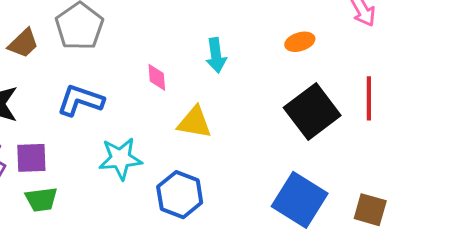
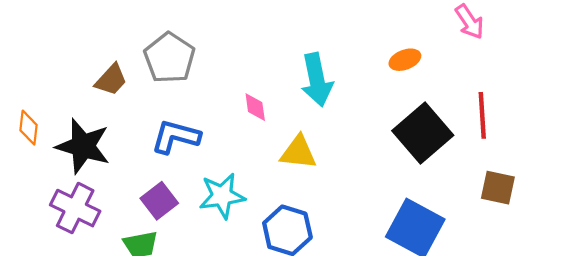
cyan arrow: (216, 55) -> (317, 80), size x1.4
purple square: (31, 158) -> (159, 201), moved, turned -32
brown square: (370, 210) -> (498, 188), moved

